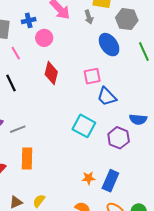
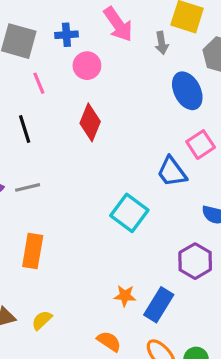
pink square: (92, 76) -> (201, 145), moved, turned -30
gray line: (18, 129) -> (28, 187), moved
purple hexagon: (119, 138) -> (195, 261), moved

